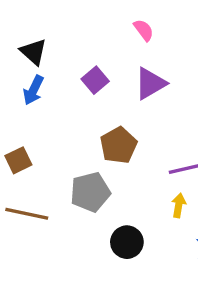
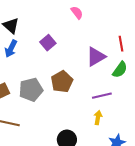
purple triangle: (150, 83) -> (96, 57), moved
gray pentagon: (90, 192) -> (31, 90), moved

